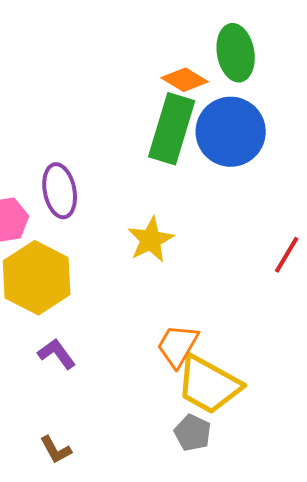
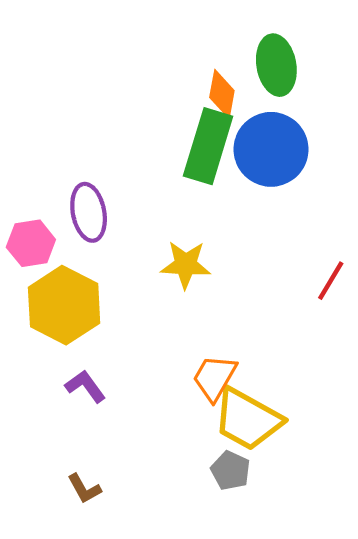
orange diamond: (185, 80) -> (222, 94), turned 69
yellow star: (151, 240) -> (186, 265), turned 30

